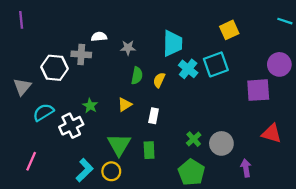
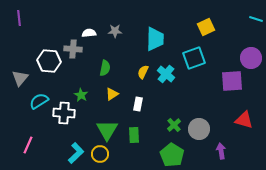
gray star: (128, 48) -> (115, 31), moved
cyan cross: (188, 69) -> (166, 74), moved
green semicircle: (137, 76) -> (105, 68), moved
white cross: (71, 126) -> (64, 113), turned 30

